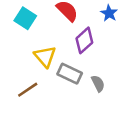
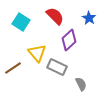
gray semicircle: (98, 84) -> (81, 84), moved
brown line: (28, 90) -> (13, 68), moved

